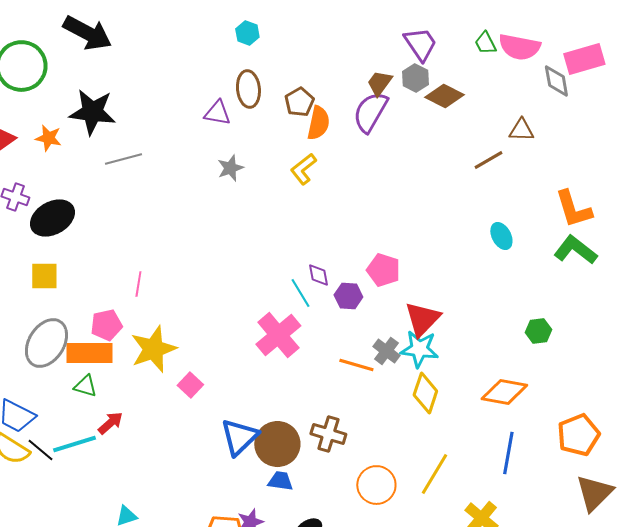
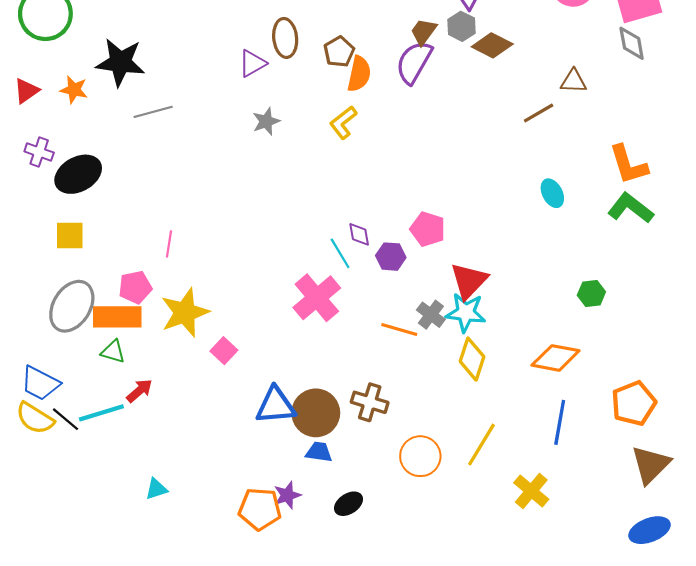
gray diamond: (556, 81) -> (632, 43), moved
purple triangle: (217, 113) -> (252, 63), turned -40
blue triangle: (239, 437) -> (276, 405), turned 39

